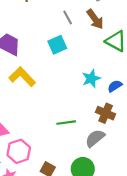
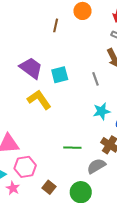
gray line: (68, 18) -> (95, 79), moved
cyan square: (57, 45) -> (60, 75), moved

